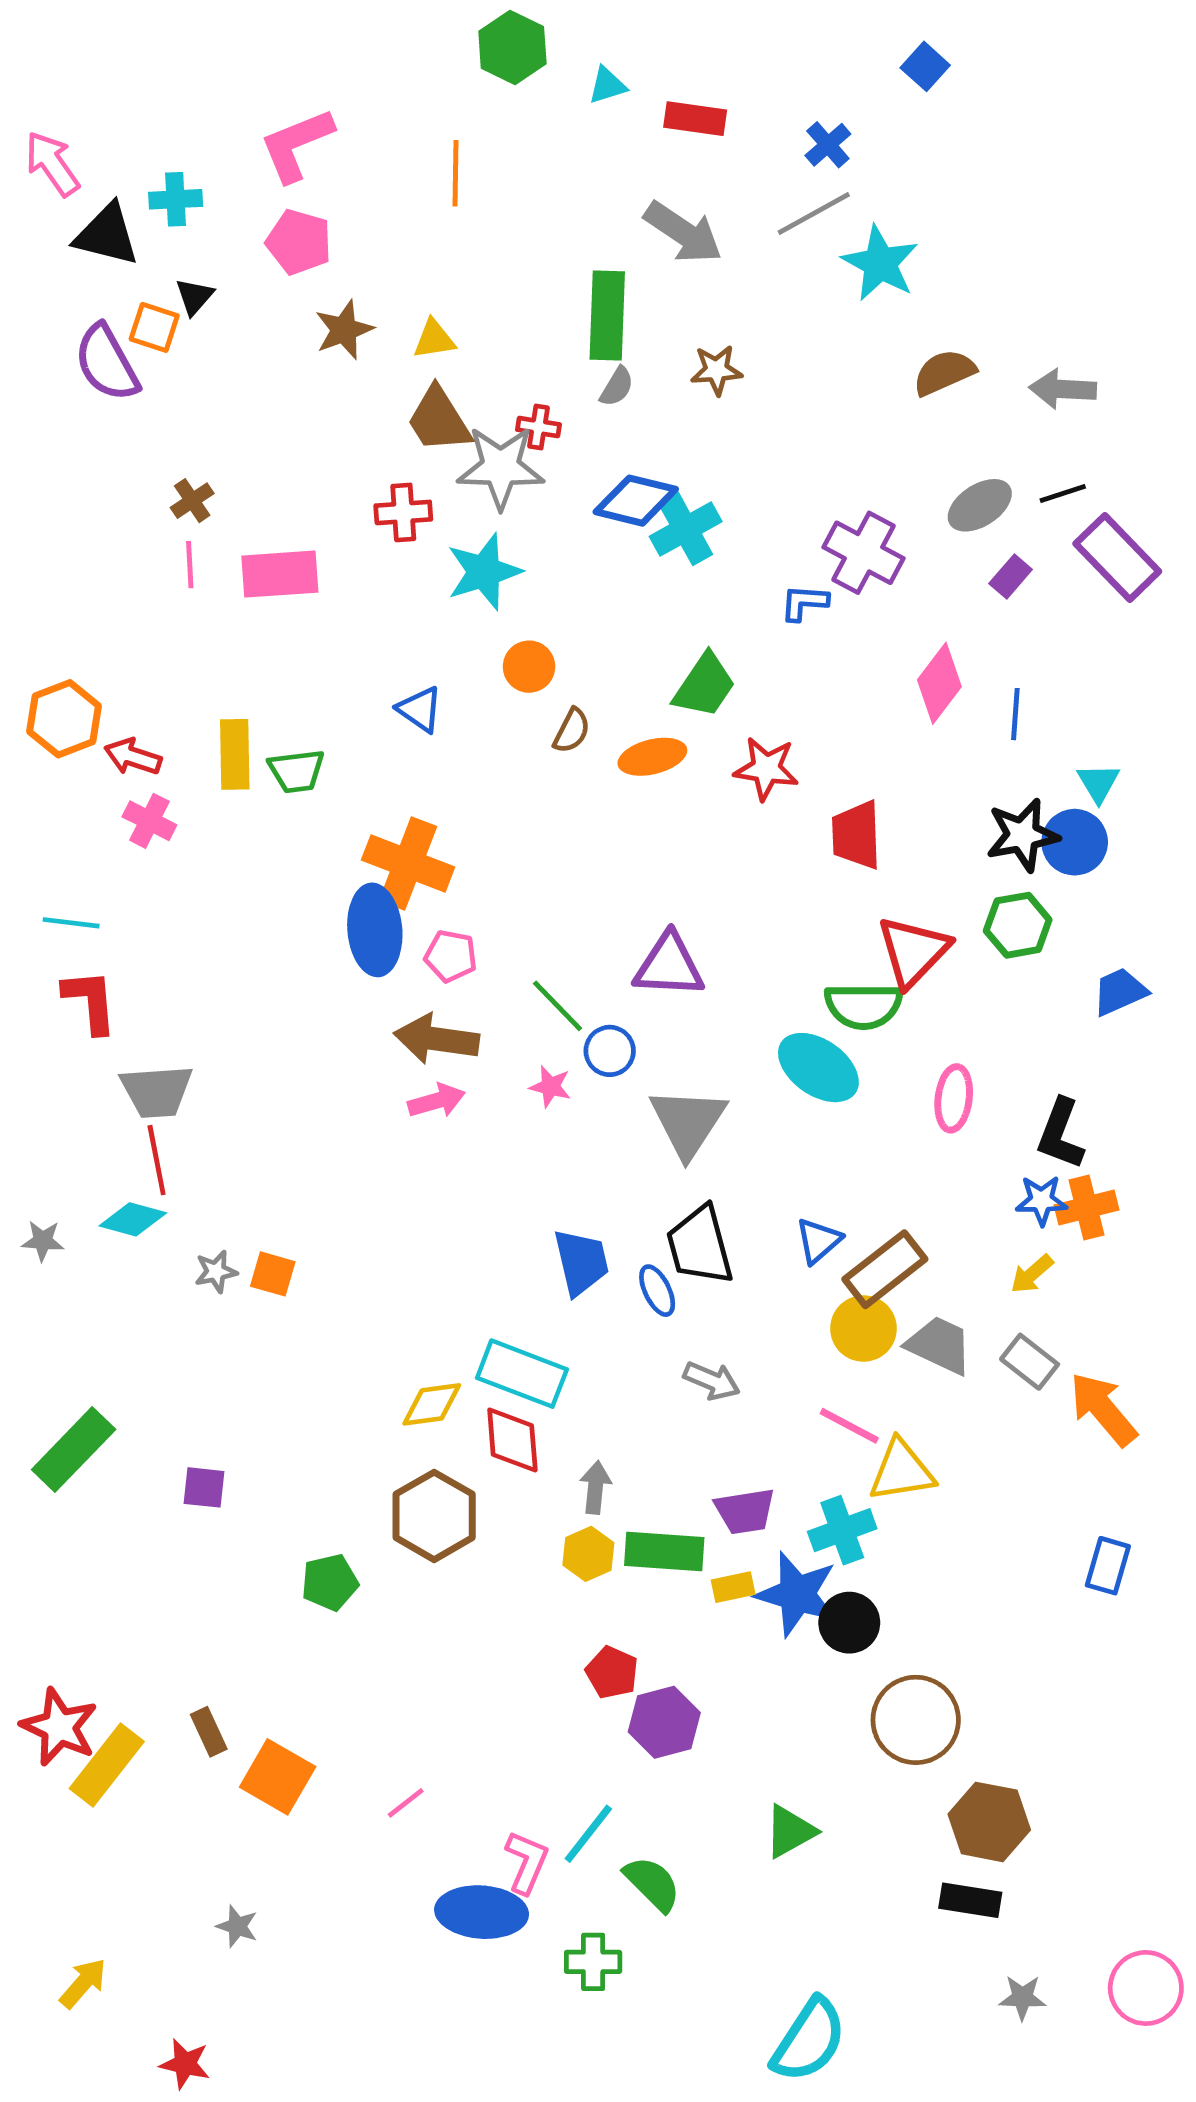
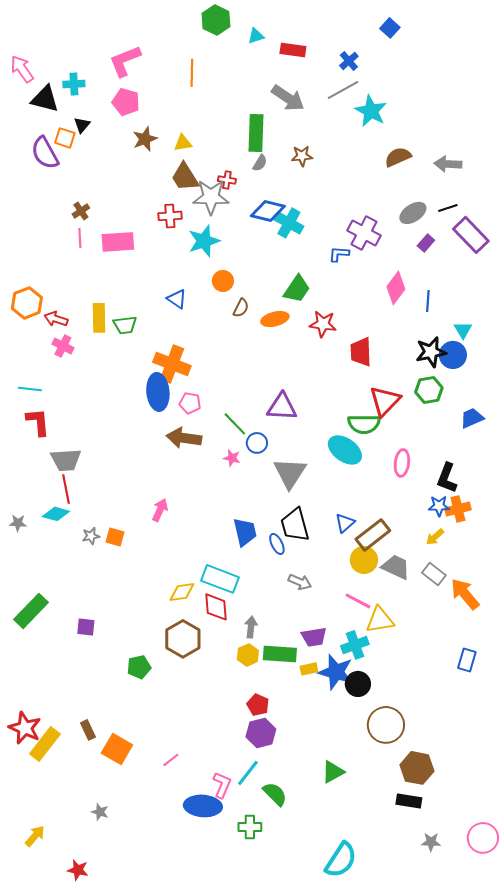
cyan cross: (686, 529) -> (289, 223), turned -32
pink arrow: (436, 1101) -> (160, 510), moved, turned -50
purple hexagon: (664, 1722) -> (261, 733), moved

